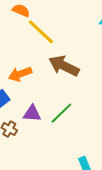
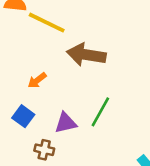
orange arrow: (20, 74) -> (37, 80), size x0.7

